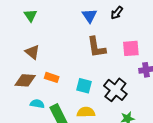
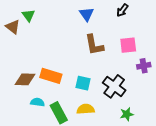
black arrow: (117, 13) -> (122, 10), moved
brown triangle: (32, 52) -> (13, 27), moved
orange rectangle: (52, 77) -> (51, 76), size x1.5

